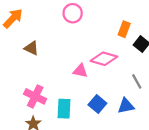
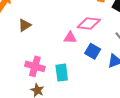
brown triangle: (31, 48) -> (25, 25), turned -48
blue square: (97, 104) -> (93, 51), moved

